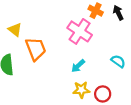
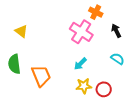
black arrow: (118, 13) -> (116, 31), moved
orange trapezoid: (36, 49) -> (41, 76), moved

